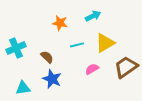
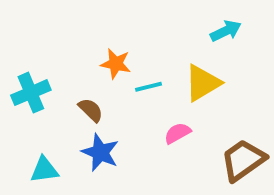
cyan arrow: (93, 16) -> (226, 31), moved
orange star: (60, 23) -> (116, 64), moved
brown trapezoid: (126, 67) -> (243, 160), moved

